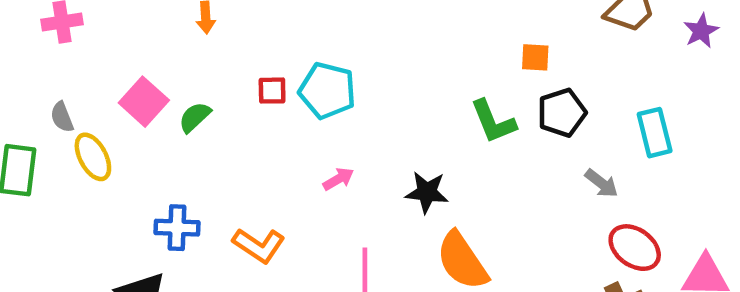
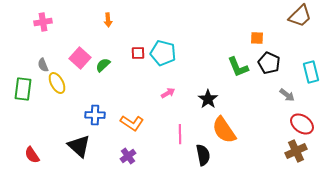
black pentagon: (562, 113) -> (269, 63), turned -30
black star: (427, 192) -> (208, 99), turned 30

